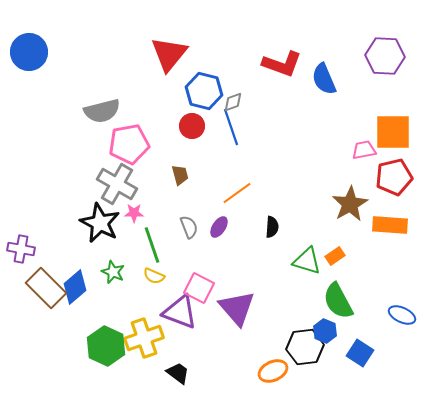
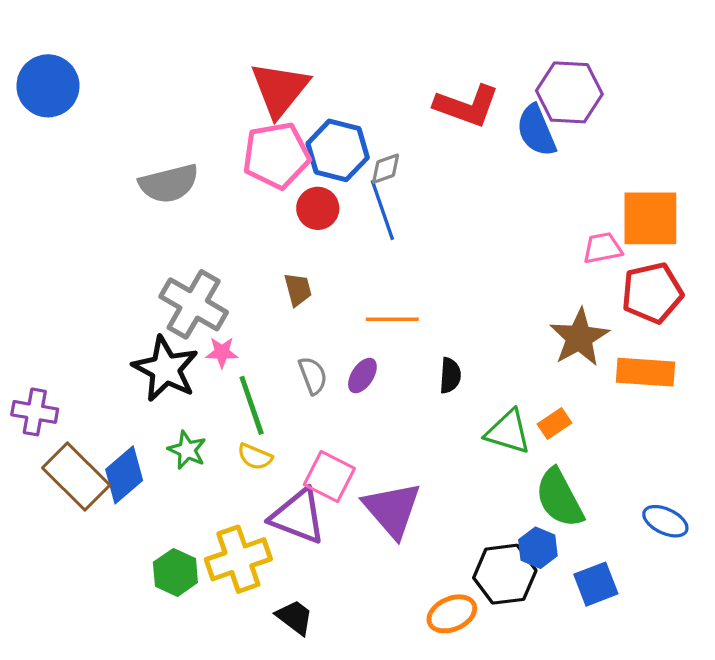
purple hexagon: (385, 56) -> (569, 92), moved
pink pentagon: (129, 144) -> (276, 155), moved
orange line: (237, 193) -> (392, 319), turned 36
green hexagon: (106, 346) -> (175, 572), size x0.7
blue square: (360, 353) -> (596, 584), turned 36

